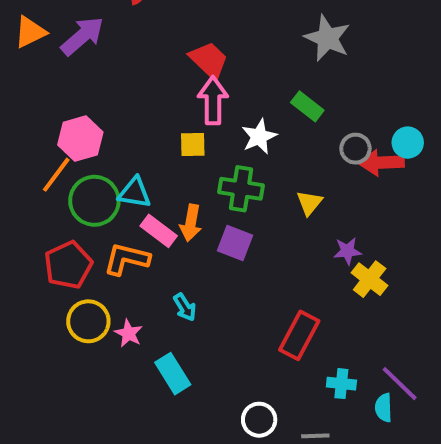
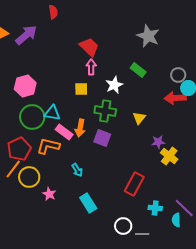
pink arrow: (213, 100) -> (91, 67), size x0.7
gray circle: (355, 149) -> (178, 75), moved
orange line: (56, 175) -> (13, 169), moved
pink star: (129, 333) -> (49, 194), moved
cyan rectangle: (173, 374) -> (88, 203), moved
white circle: (259, 420) -> (123, 226), moved

